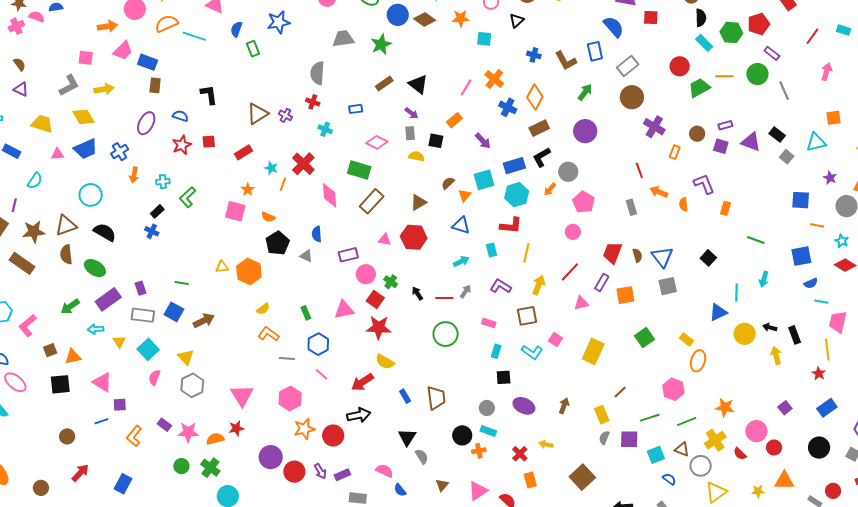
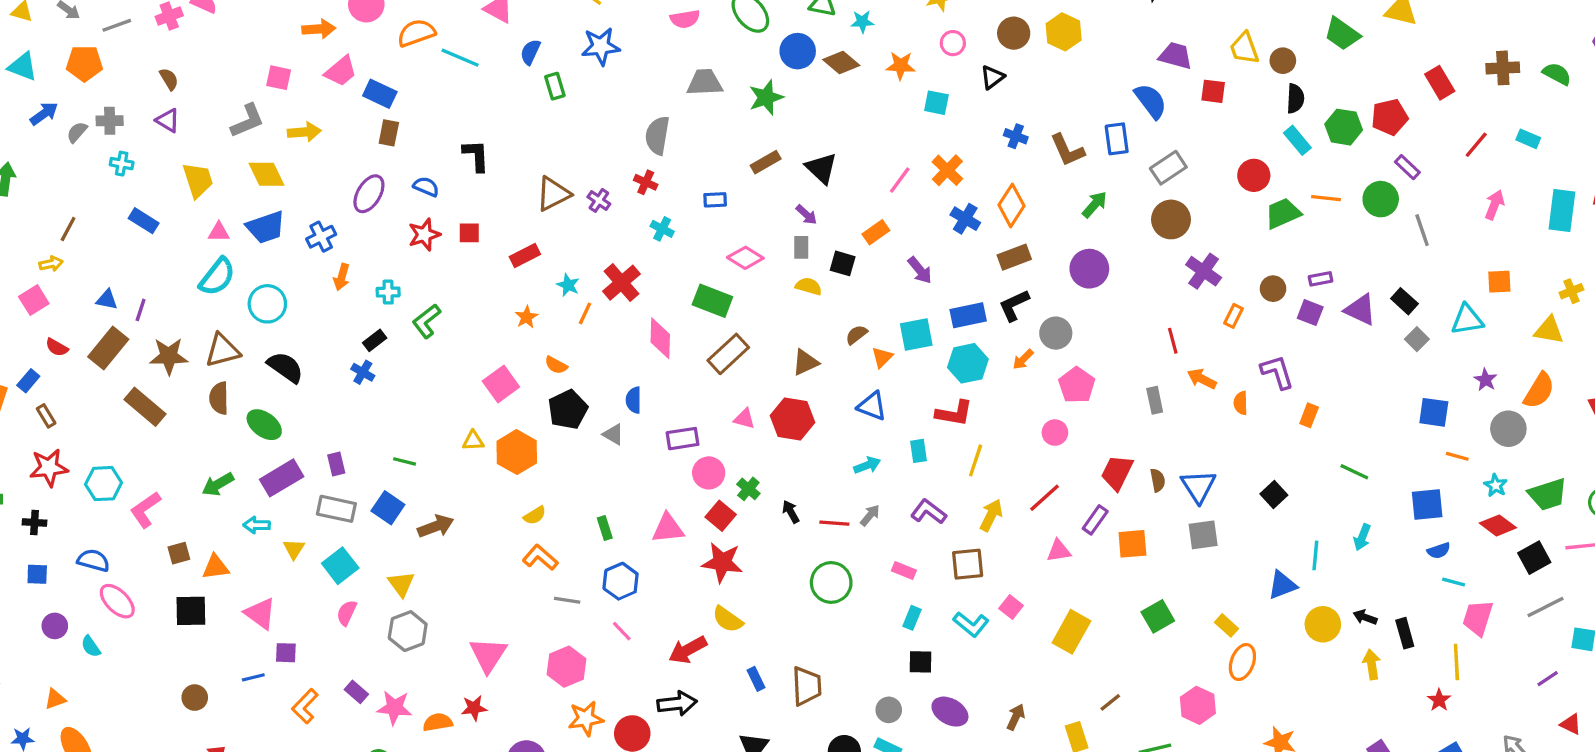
yellow trapezoid: (42, 124) -> (198, 180), turned 50
cyan semicircle: (35, 181) -> (217, 277), moved, size x1.4
pink square: (235, 211) -> (501, 384), moved, turned 35

